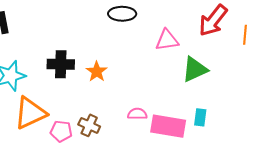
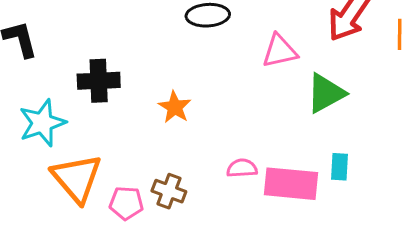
black cross: (61, 64) -> (99, 81), moved
orange triangle: (30, 113) -> (77, 178), turned -42

